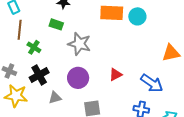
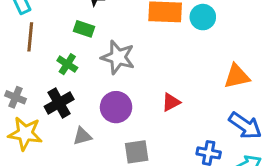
green cross: (34, 47) -> (67, 64), moved
orange triangle: (171, 53) -> (237, 76), moved
blue arrow: (152, 83) -> (245, 126), moved

